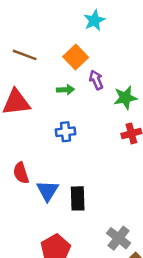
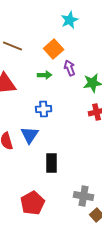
blue triangle: (48, 191) -> (30, 135), moved
gray cross: (119, 238) -> (84, 196), turned -30

